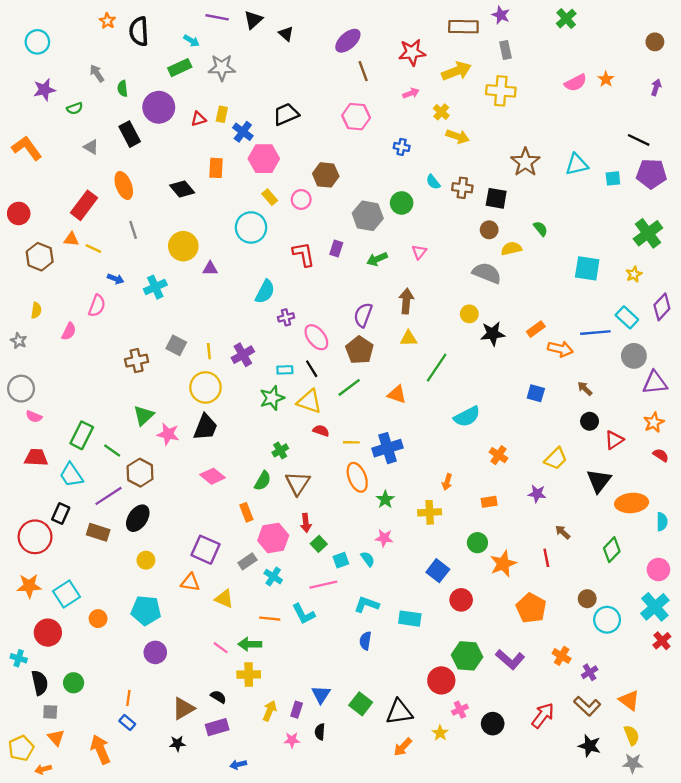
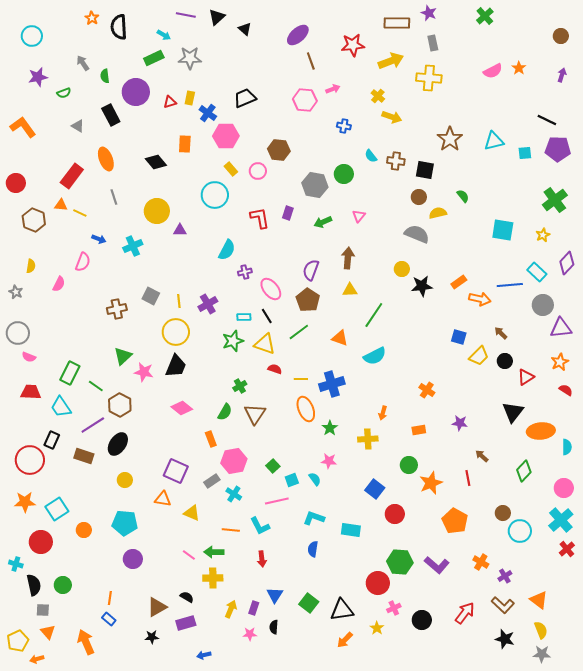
pink arrow: (411, 93) -> (333, 89), moved
cyan semicircle: (467, 417) -> (375, 356), moved
yellow trapezoid: (556, 459) -> (479, 356), moved
red arrow: (306, 523) -> (262, 559), moved

